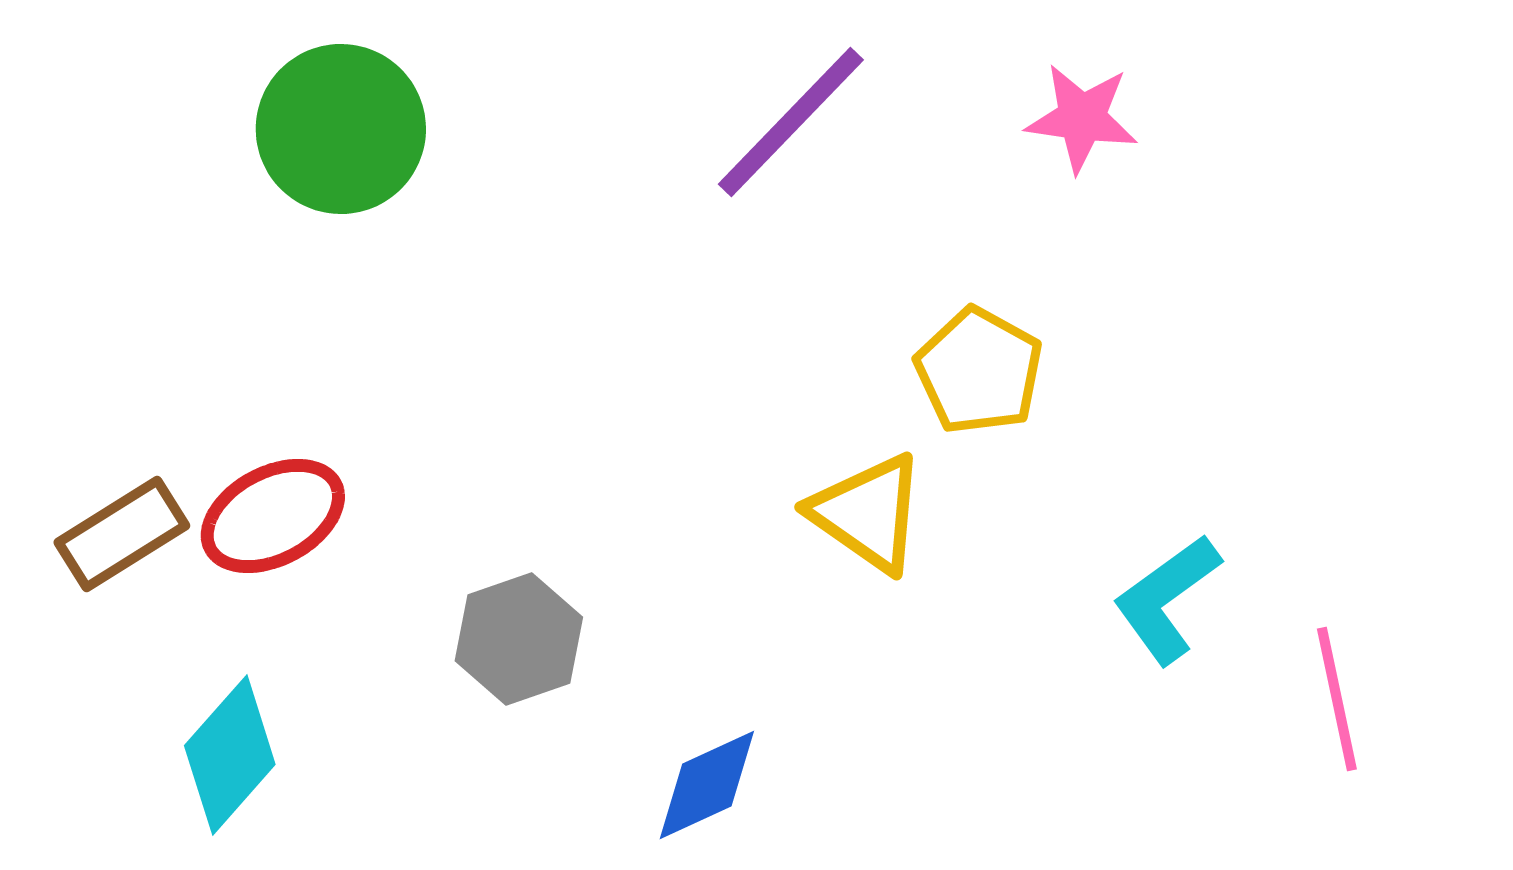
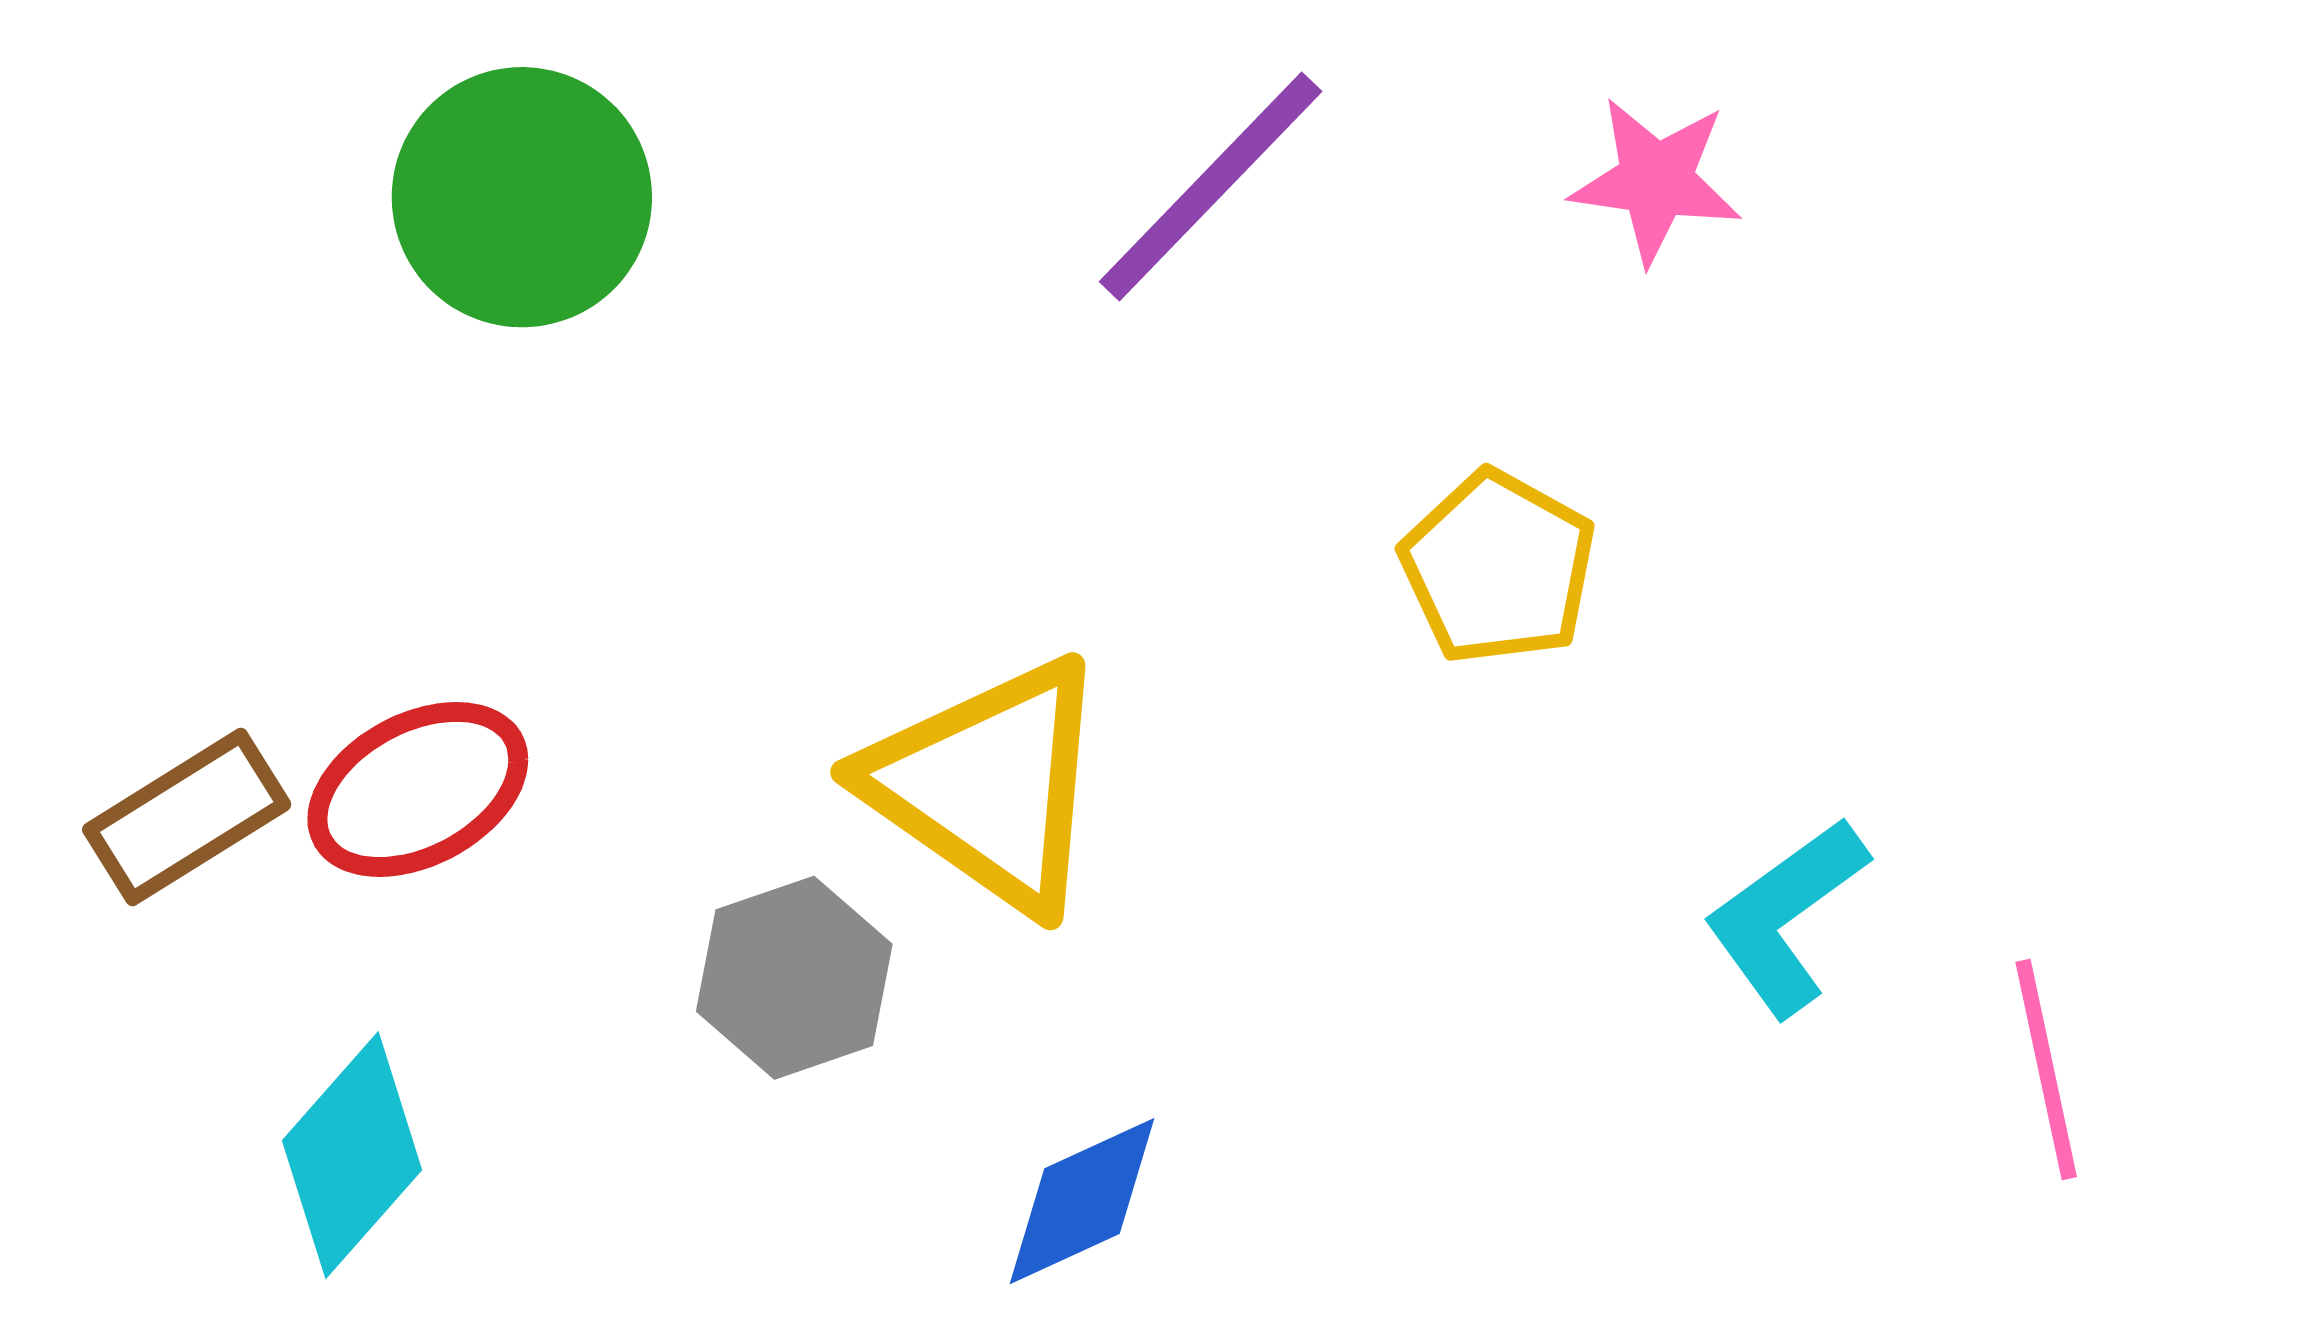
yellow triangle: (868, 513) -> (989, 785), moved, size x1.4

